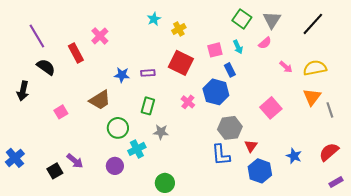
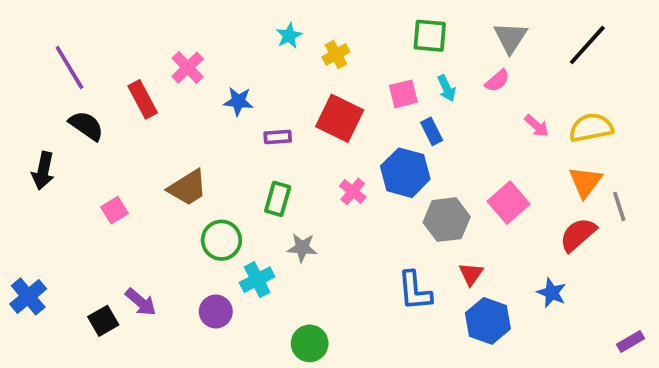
green square: (242, 19) -> (430, 36), moved, turned -30
blue star: (122, 75) -> (238, 101), moved
gray hexagon: (230, 128) -> (447, 220), moved
red semicircle: (329, 152) -> (578, 235), moved

